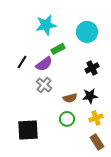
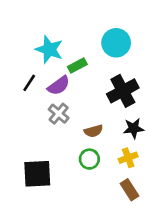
cyan star: (46, 25) -> (49, 49), moved, turned 30
black cross: (92, 68) -> (123, 91), size x1.6
black star: (90, 96) -> (133, 128), moved

